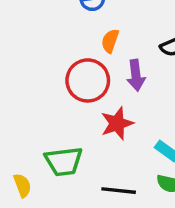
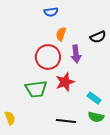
green trapezoid: (64, 161) -> (36, 89), moved

